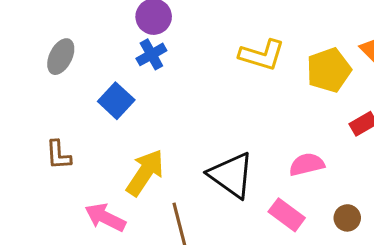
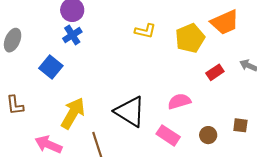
yellow L-shape: (262, 55) -> (145, 31), size x0.7

